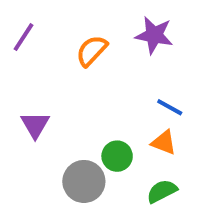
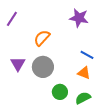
orange semicircle: (92, 51) -> (42, 38), moved
green circle: (117, 156) -> (60, 92), moved
gray circle: (84, 181) -> (43, 67), moved

